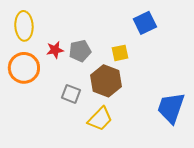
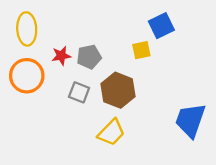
yellow square: (120, 53) -> (141, 50), moved
gray square: (71, 94) -> (79, 92), moved

